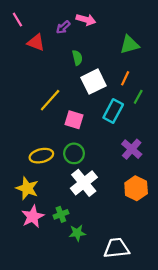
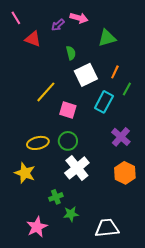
green triangle: (130, 45) -> (107, 38), moved
pink star: (33, 217) -> (37, 227), moved

